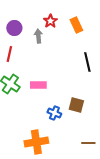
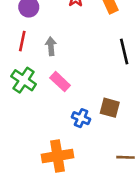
gray arrow: (38, 36) -> (51, 46), moved
pink rectangle: (38, 85) -> (60, 82), turned 42

